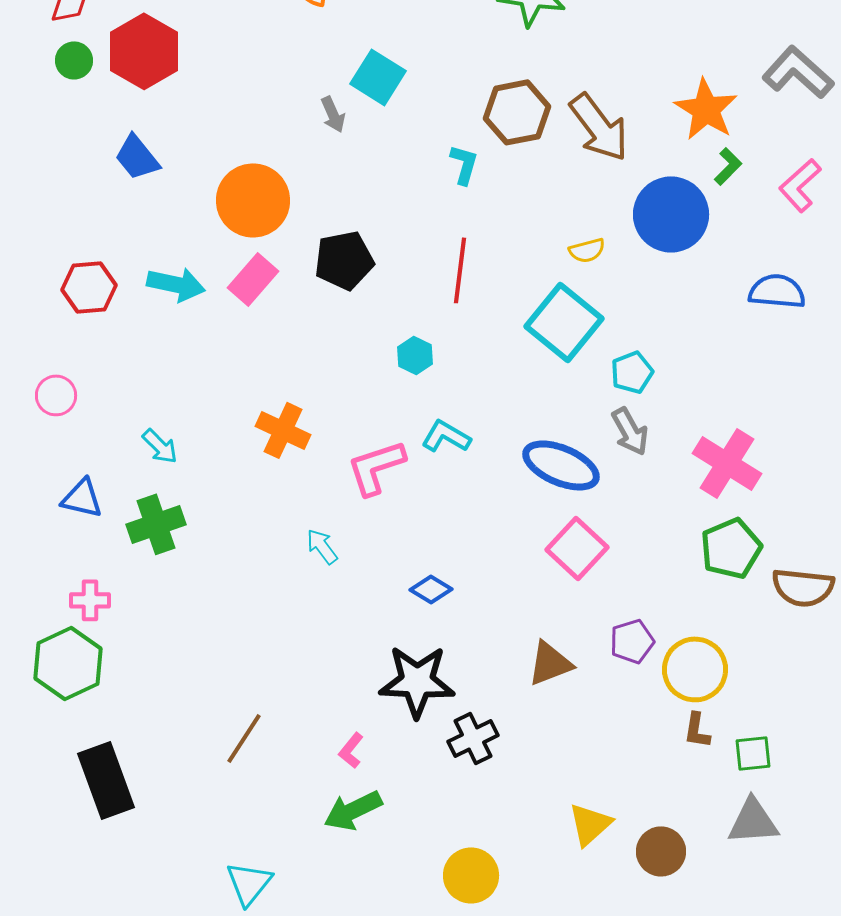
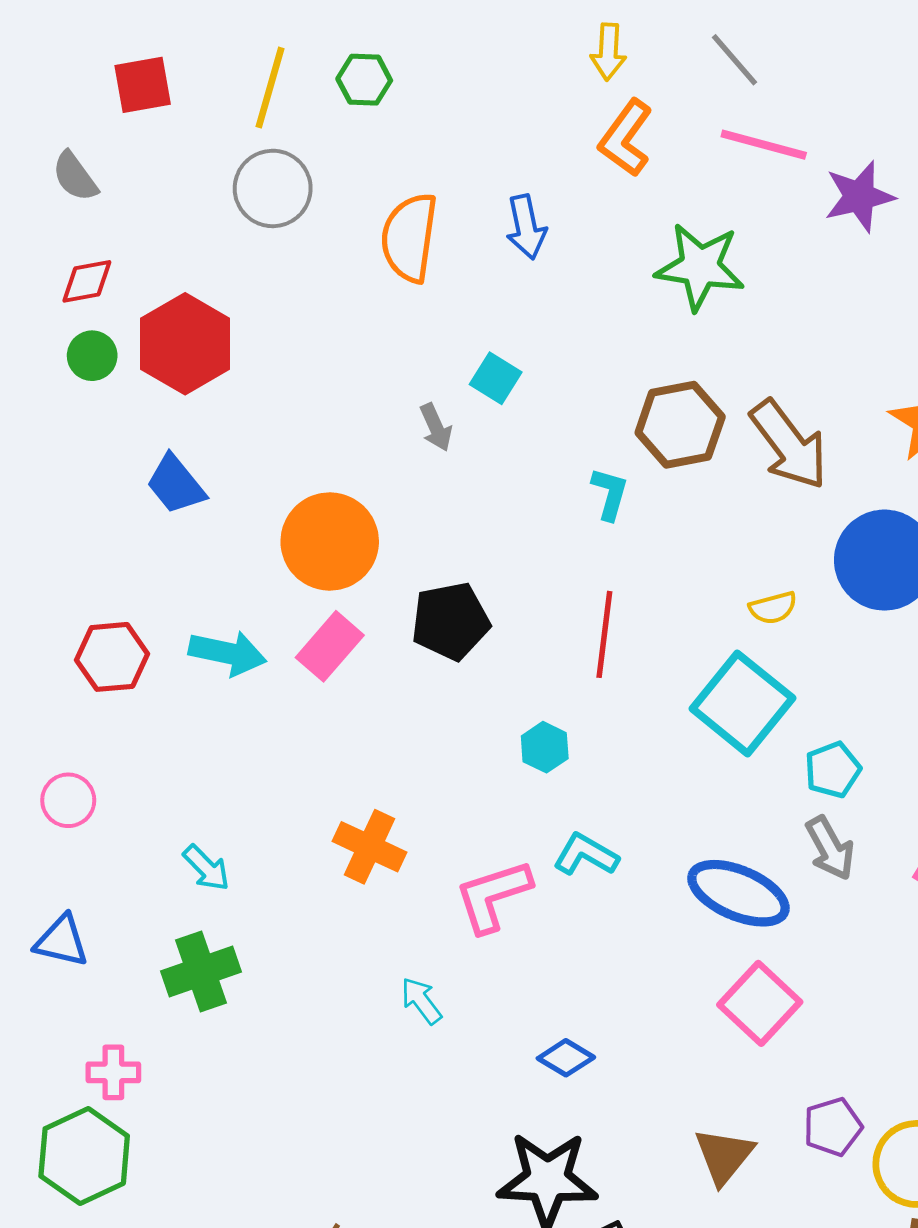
cyan square: (378, 77) -> (496, 378), size x0.7
blue triangle: (82, 498) -> (62, 941), moved
brown triangle: (550, 663) -> (724, 1156), turned -30

